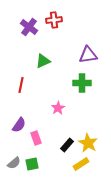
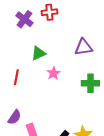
green cross: (82, 83) -> (90, 83), moved
pink star: (58, 108) -> (53, 73), moved

